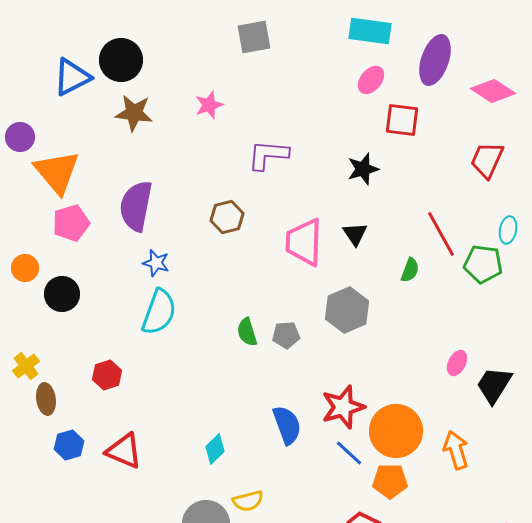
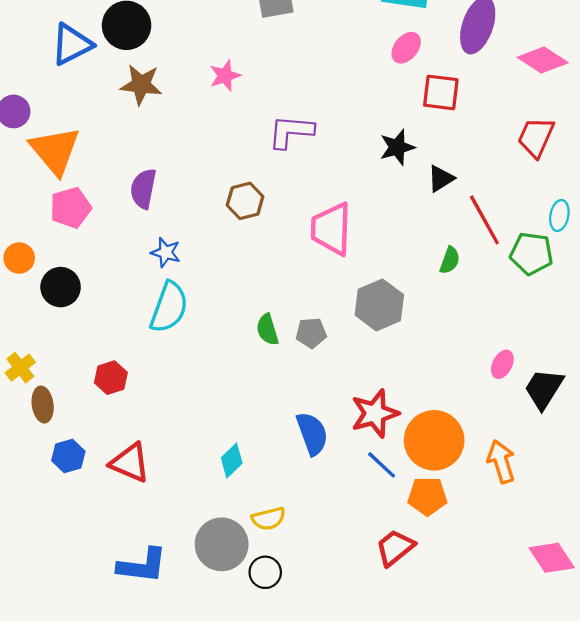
purple semicircle: (136, 206) -> (143, 189), size x0.7
black triangle: (355, 234) -> (441, 179), moved, turned 32

